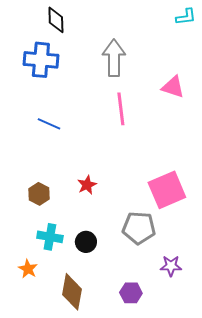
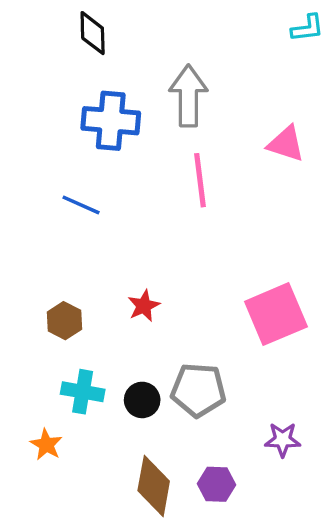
blue cross: (41, 60) -> (111, 121), moved
gray pentagon: (139, 228) -> (198, 390), moved
brown diamond: (72, 292) -> (154, 486), moved

